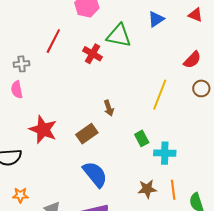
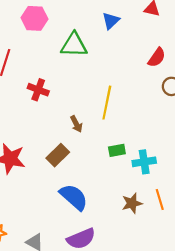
red cross: (92, 54) -> (38, 90), moved
yellow line: (160, 95) -> (107, 103), moved
green rectangle: (142, 138) -> (117, 150), turned -63

